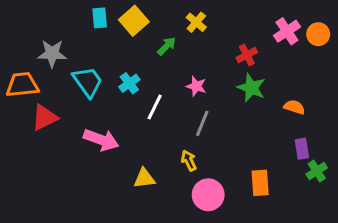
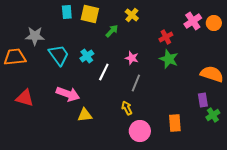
yellow square: (134, 21) -> (90, 14), turned -36
orange semicircle: (294, 107) -> (212, 74), moved, size x1.6
red triangle: (45, 117) -> (25, 98), moved, turned 42
yellow triangle: (144, 178) -> (85, 115), moved

